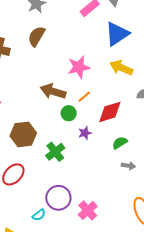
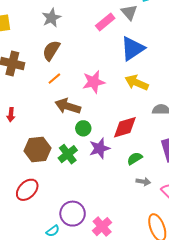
orange line: (84, 97) -> (54, 79), moved
purple star: (85, 133) -> (100, 148), size x1.5
green cross: (55, 152) -> (68, 154), moved

